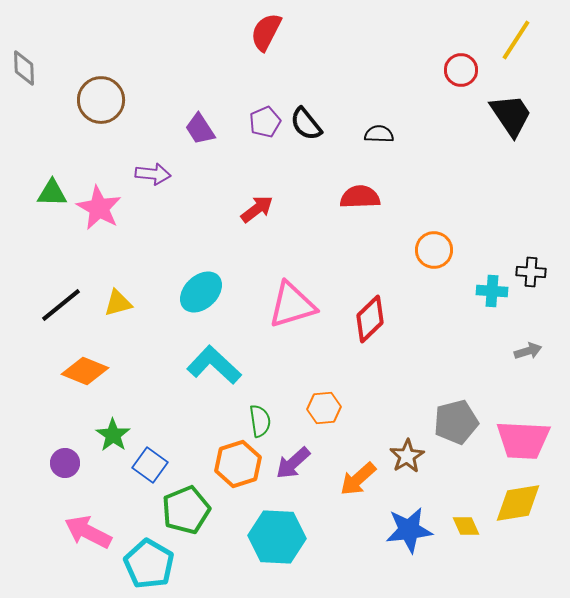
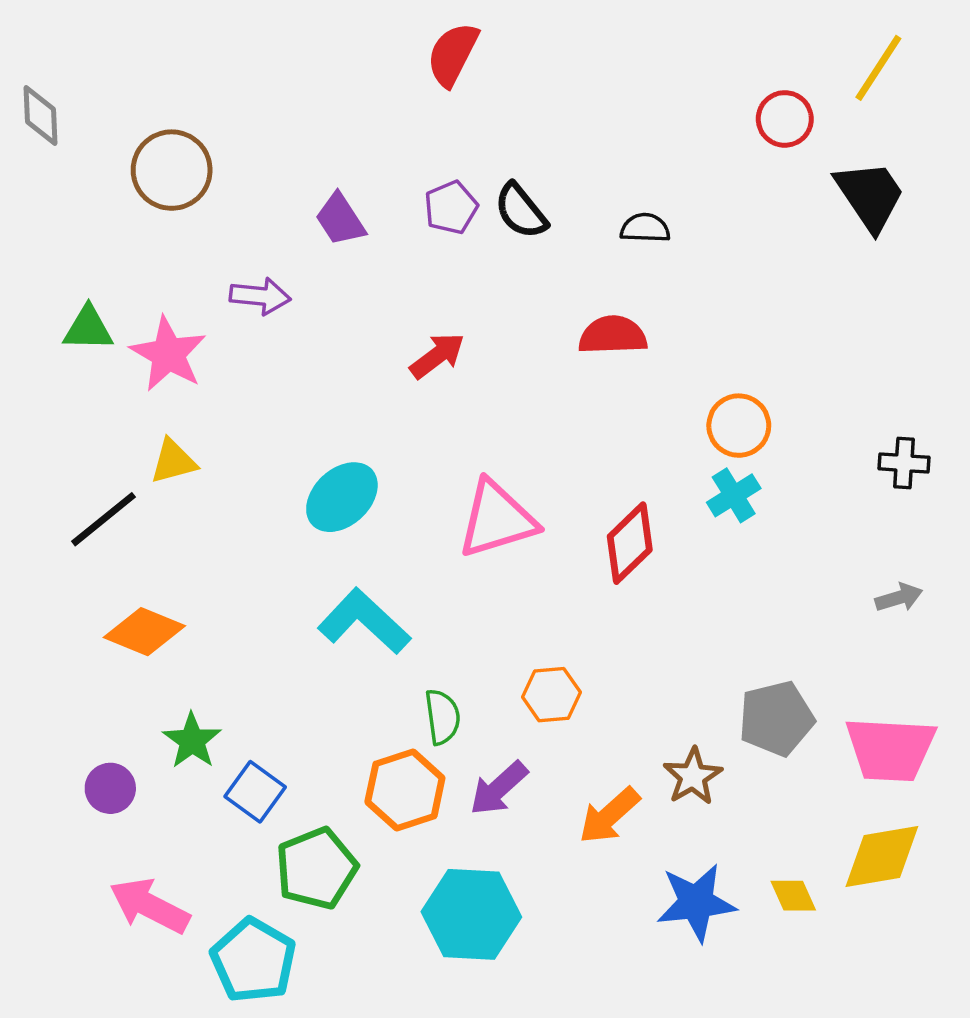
cyan cross: (492, 291) -> (734, 495), moved, turned -36
yellow triangle: (118, 303) -> (173, 461), moved

